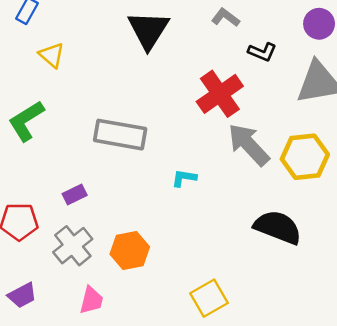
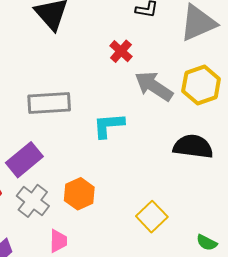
red cross: (220, 94) -> (121, 51), size x0.6
cyan L-shape: (184, 178) -> (109, 125), size x1.6
purple rectangle: (75, 194) -> (24, 160), size x1.8

